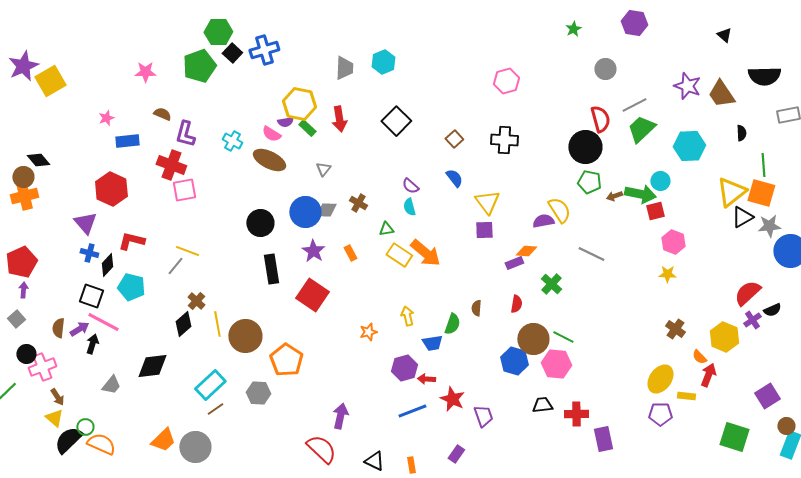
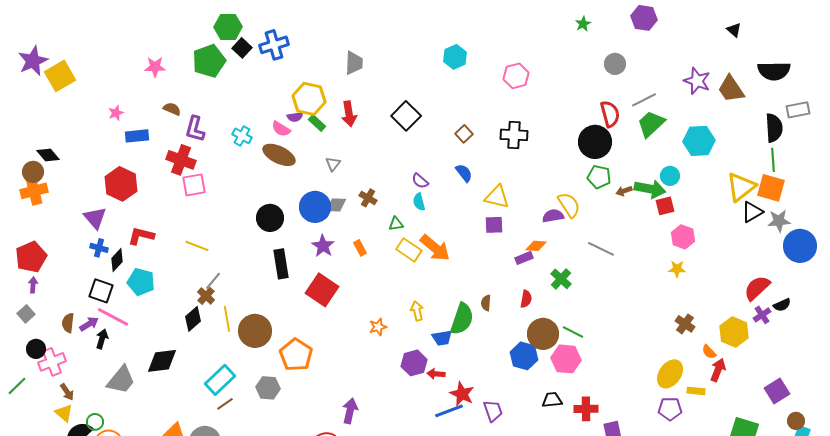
cyan hexagon: (383, 62) -> (455, 57), moved
black semicircle: (741, 133) -> (774, 128), moved, size x1.8
yellow triangle: (487, 202) -> (497, 197), turned -40
gray line: (175, 266) -> (213, 281), moved
green semicircle: (452, 324) -> (462, 319), size x1.5
gray trapezoid: (111, 385) -> (121, 380), size x1.5
blue line: (412, 411) -> (449, 411), moved

